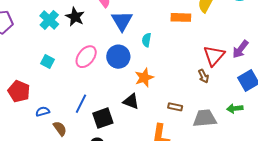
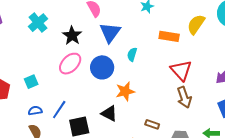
black star: (75, 17) -> (72, 36), moved
red triangle: (214, 56) -> (181, 70), moved, turned -30
cyan square: (47, 62) -> (31, 82), moved, turned 32
brown arrow: (203, 76) -> (184, 97), size x1.5
blue semicircle: (43, 112) -> (35, 111), moved

